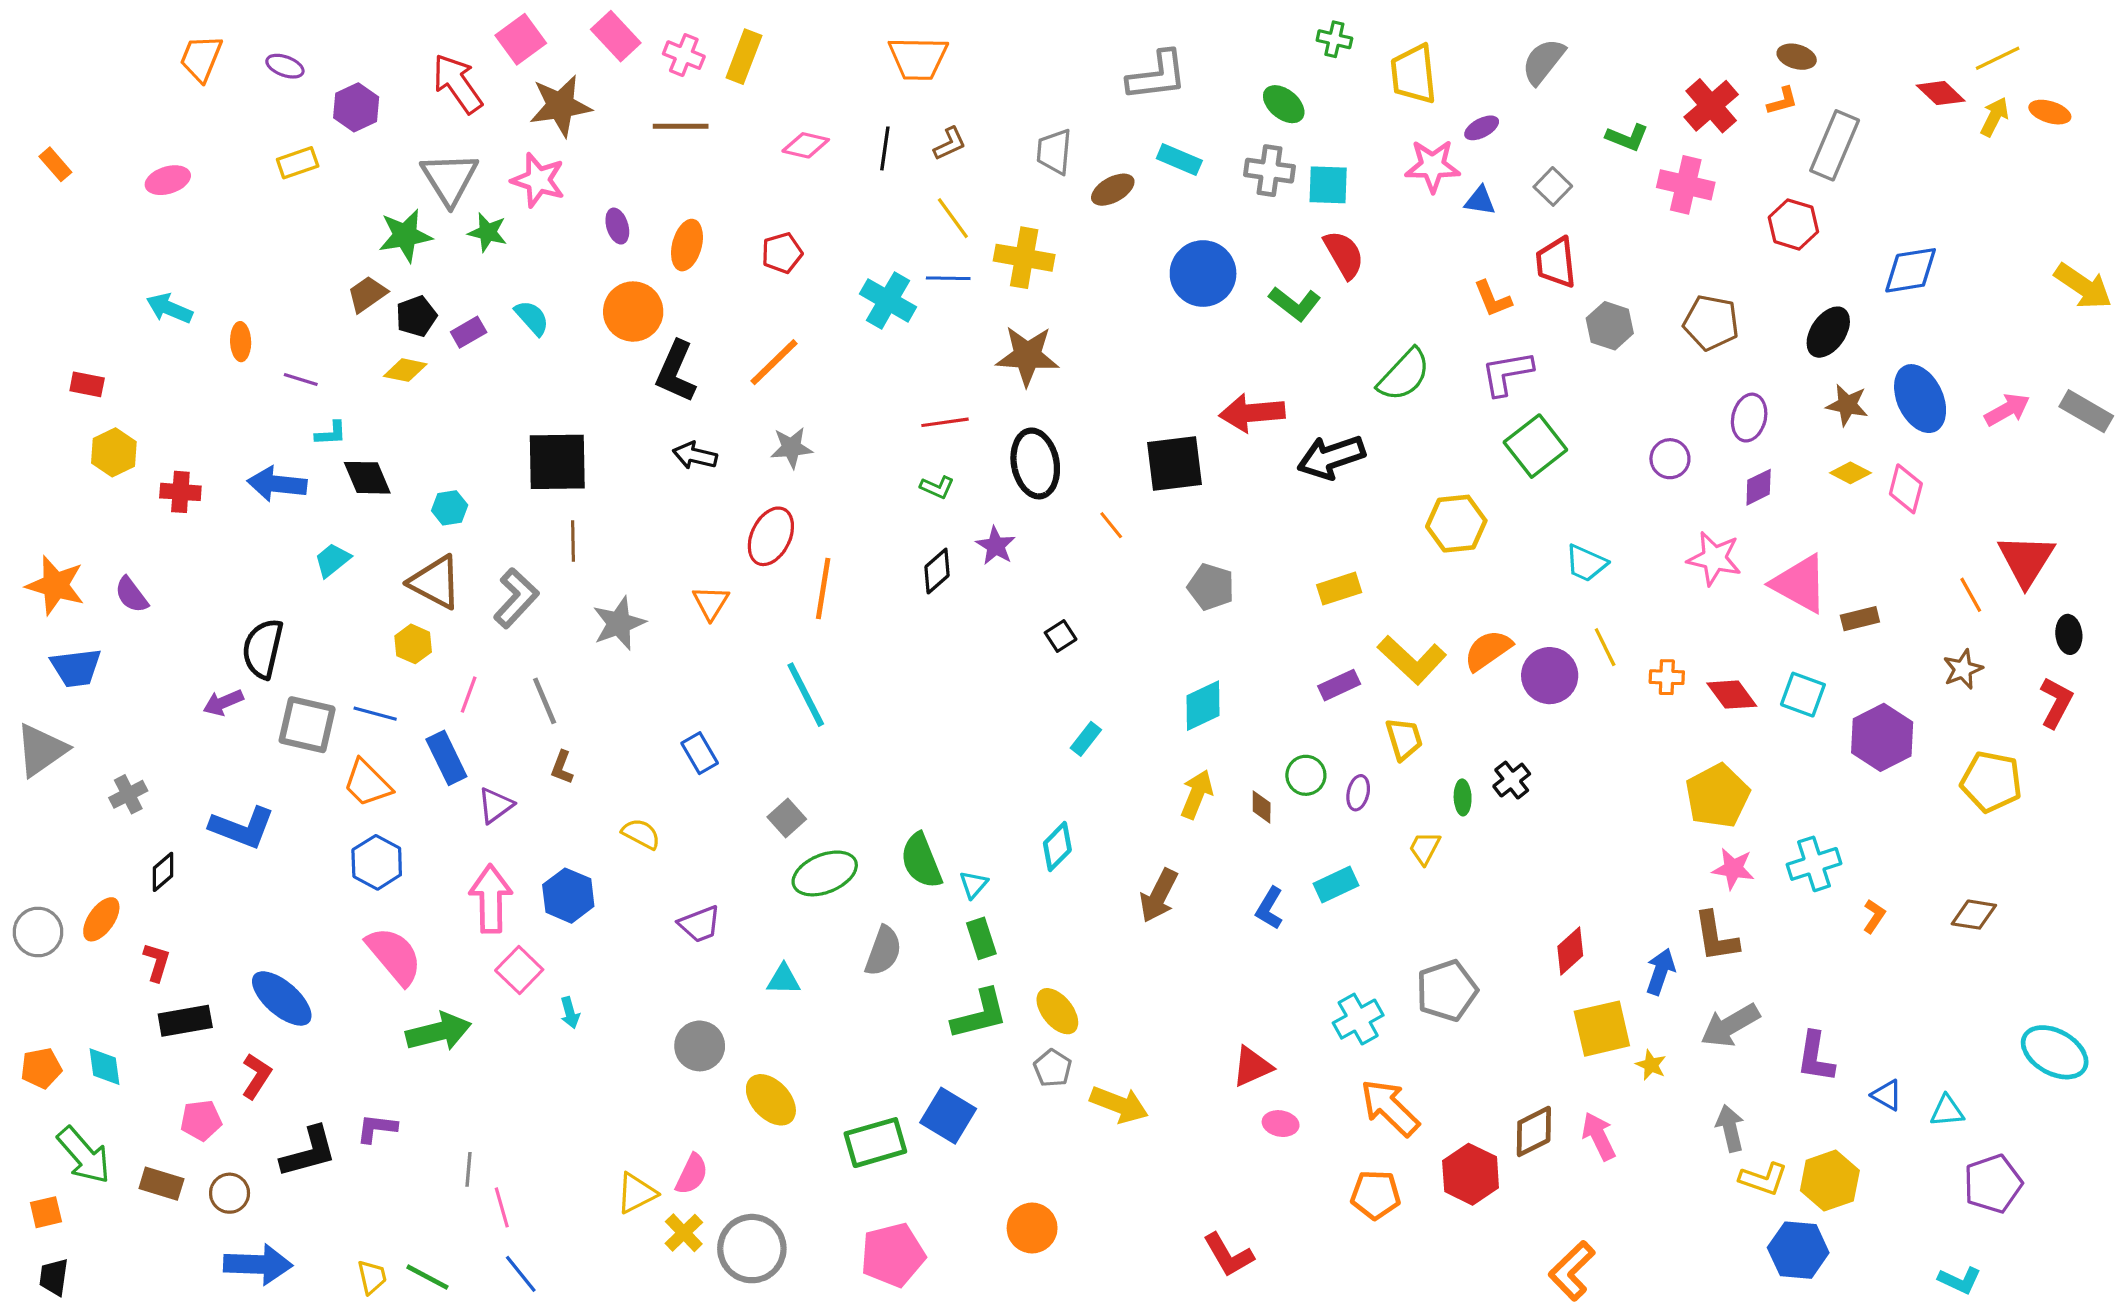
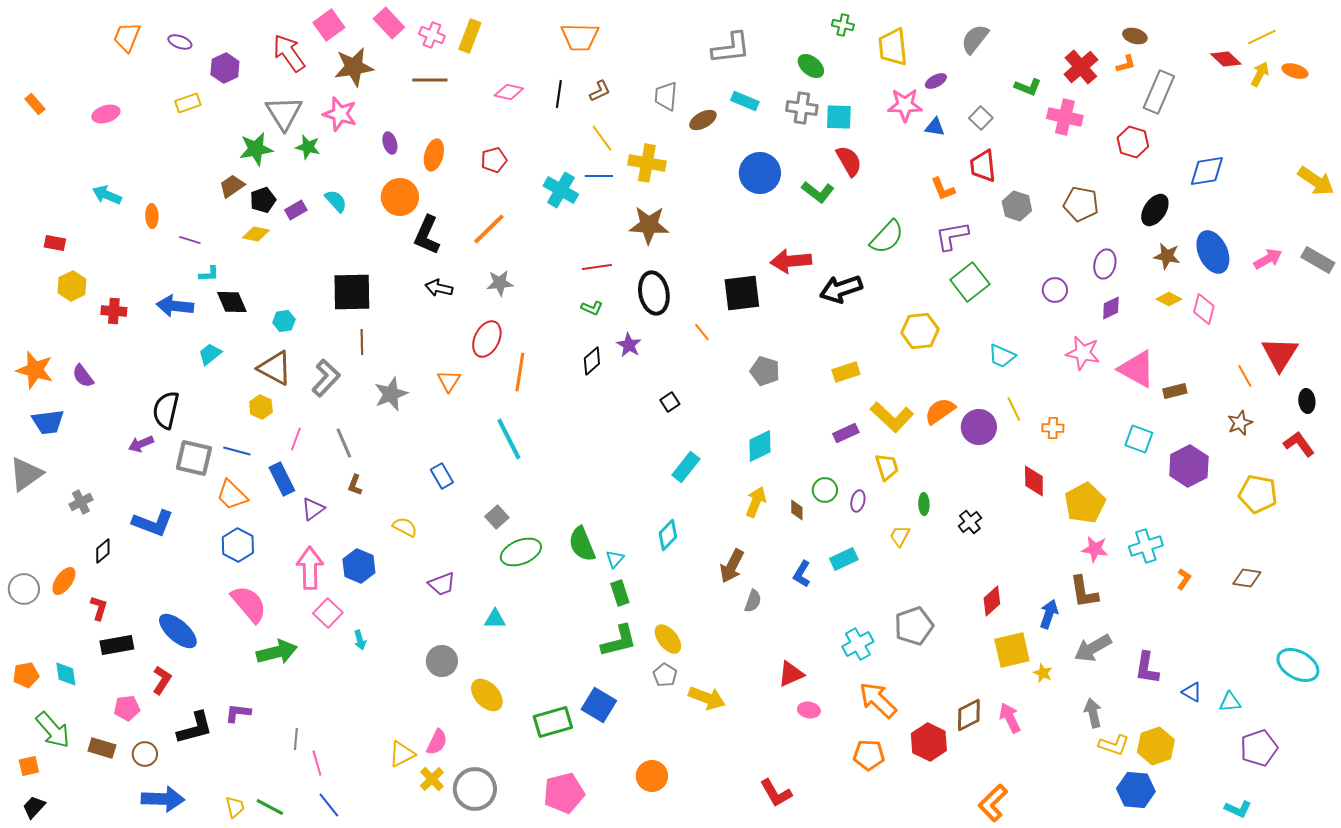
red diamond: (1732, 695) -> (1034, 481), moved, turned 36
red L-shape: (2056, 702) -> (1299, 444), turned -64
cyan rectangle: (1086, 739) -> (686, 467), size x1.4
black cross: (1512, 780) -> (970, 522), moved
gray semicircle: (883, 951) -> (753, 601), moved, size x0.7
black trapezoid: (54, 1277) -> (34, 807), turned 35

